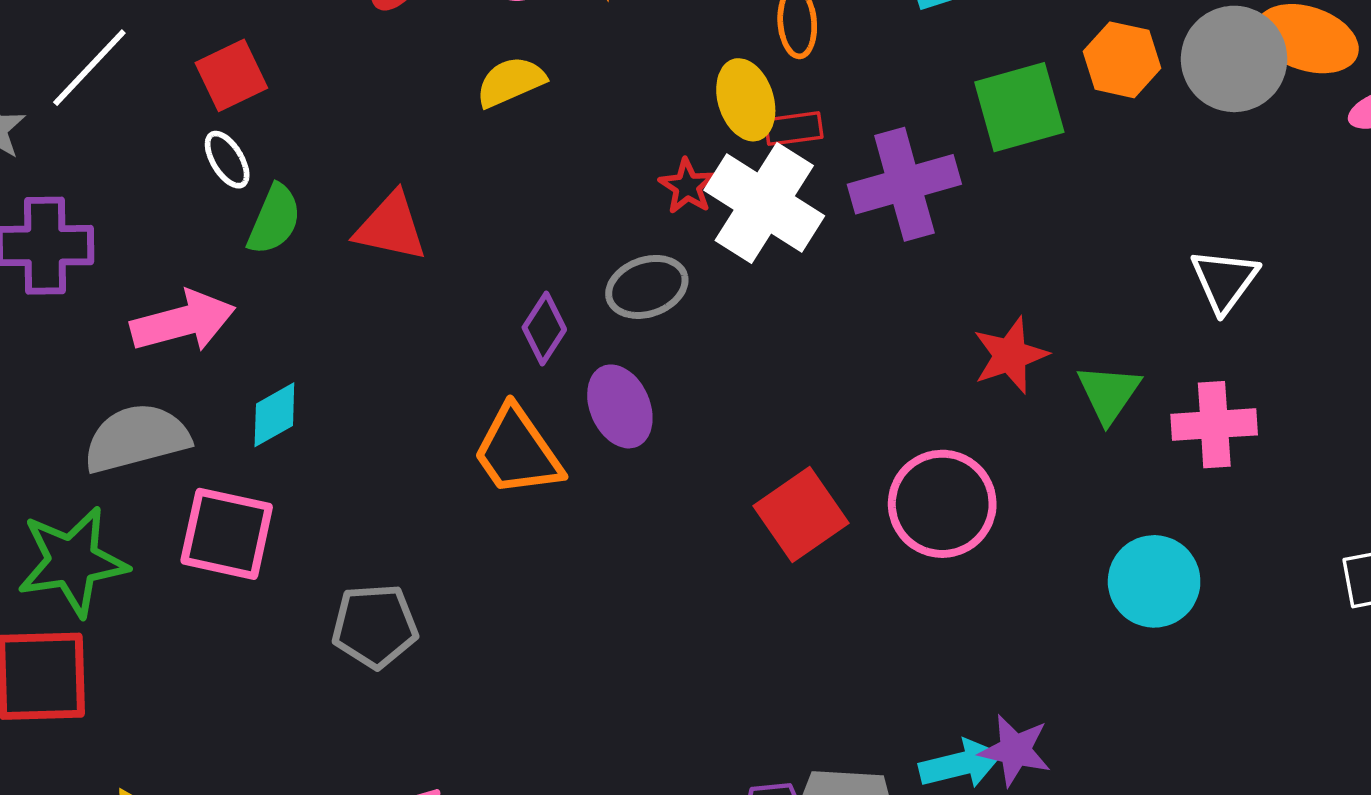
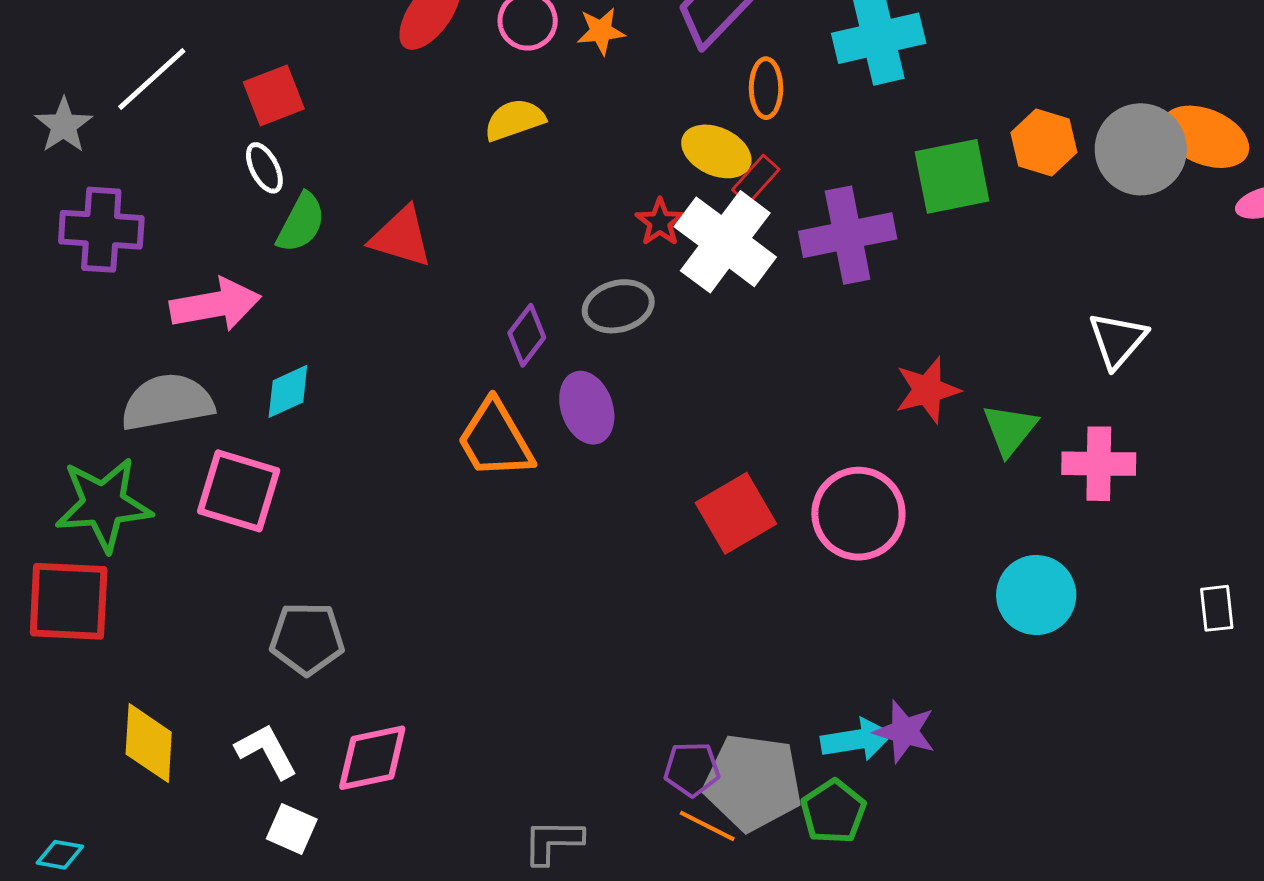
yellow ellipse: (746, 100) -> (716, 151), turned -52
red rectangle: (794, 129) -> (756, 180), turned -45
gray pentagon: (375, 626) -> (307, 639), moved

